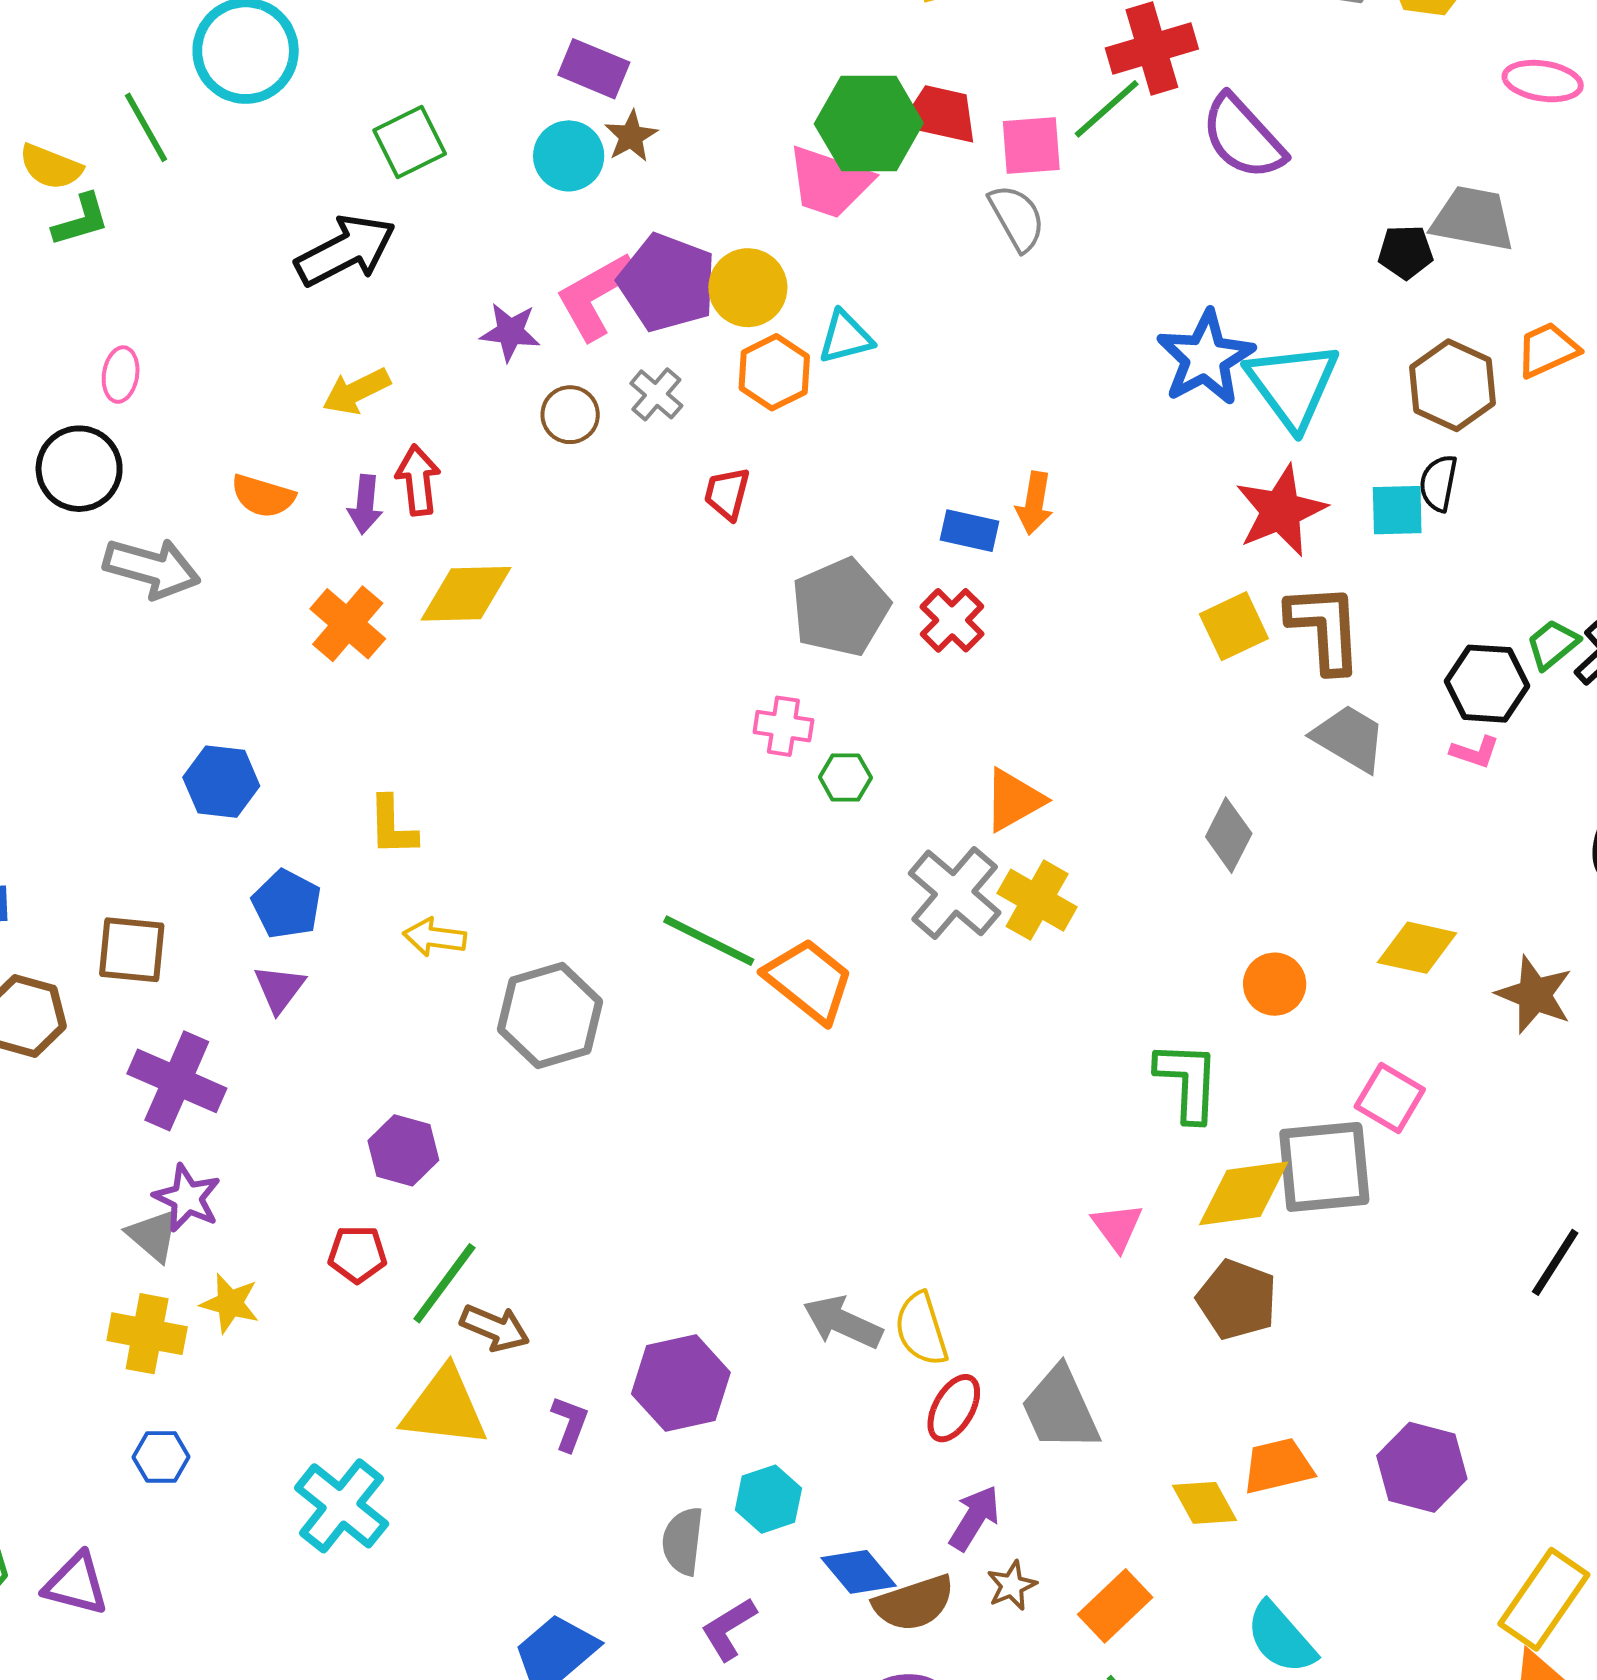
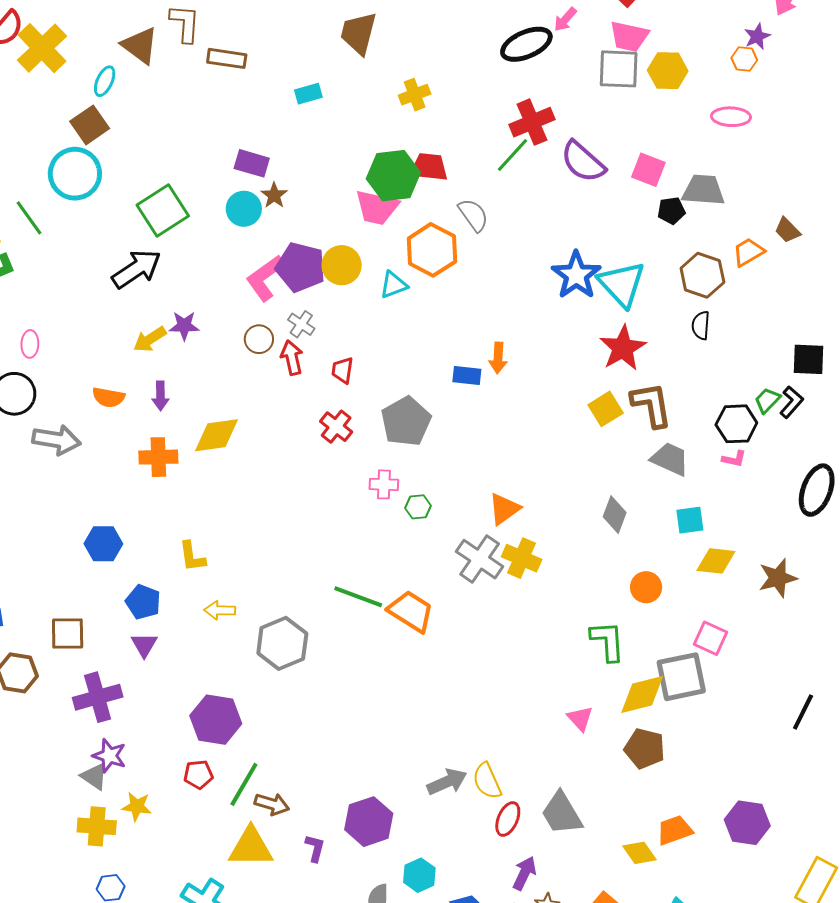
green square: (410, 142) -> (163, 211), size x1.4
pink square: (1031, 146) -> (648, 170), moved, turned 32
purple star: (510, 332) -> (184, 326), moved
orange hexagon: (774, 372) -> (432, 250), moved, size x1.4
red arrow: (418, 480) -> (292, 358), moved
cyan square: (1397, 510) -> (690, 520), moved
red cross: (952, 620) -> (336, 427), moved
orange cross: (348, 624) -> (158, 457), turned -36
brown star: (1535, 995) -> (778, 578), turned -30
purple cross: (177, 1081) -> (98, 697), turned -33
purple hexagon: (403, 1150) -> (216, 720), size x1.4
gray arrow: (843, 1322) -> (447, 782), turned 138

